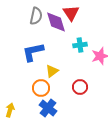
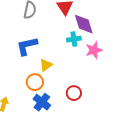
purple diamond: (56, 22) -> (84, 24), moved
red circle: (80, 87) -> (74, 93), moved

